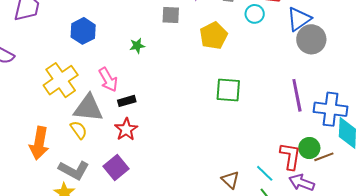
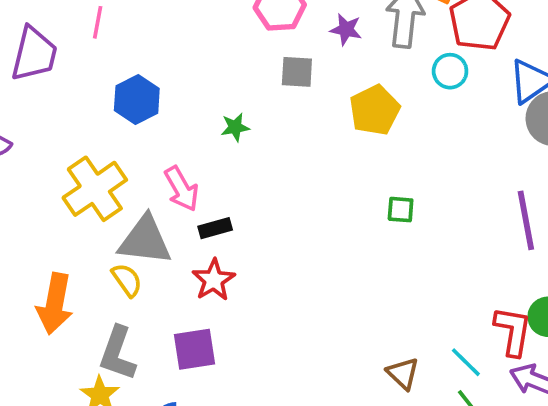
green square: (228, 90) -> (401, 210), size x0.6
purple square: (116, 167) -> (194, 349), turned 30
gray L-shape: (74, 170) -> (118, 353), turned 80

